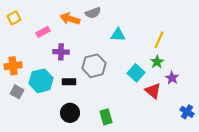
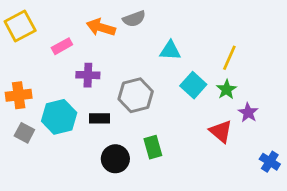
yellow square: (14, 18) -> (20, 26), size x1.5
cyan square: (136, 73) -> (193, 85), moved
black circle: (70, 113) -> (115, 159), moved
green rectangle: (106, 117) -> (153, 147), moved

